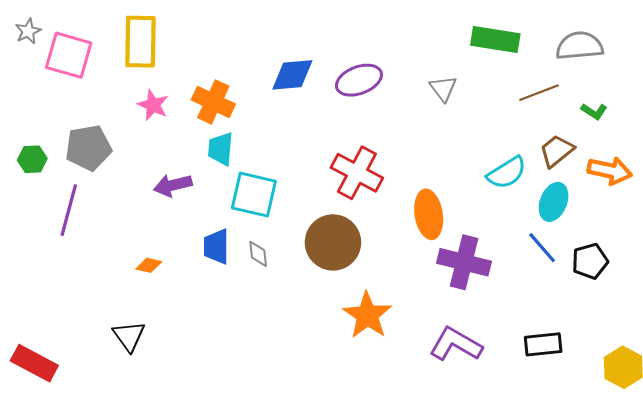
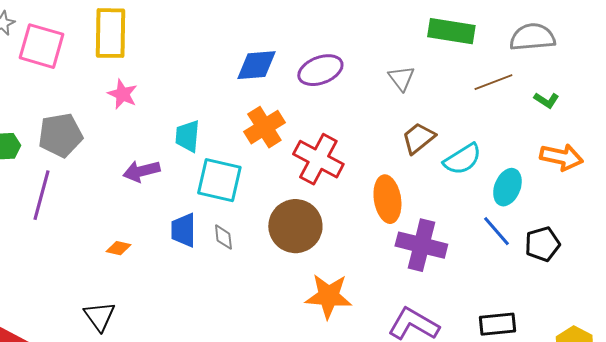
orange cross: (213, 102) -> (264, 127), moved, turned 33
brown trapezoid: (557, 151) -> (418, 138), moved
orange star: (367, 315) -> (328, 296), turned -30

